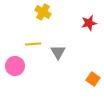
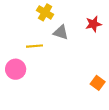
gray triangle: (58, 52) -> (61, 32), moved, turned -42

